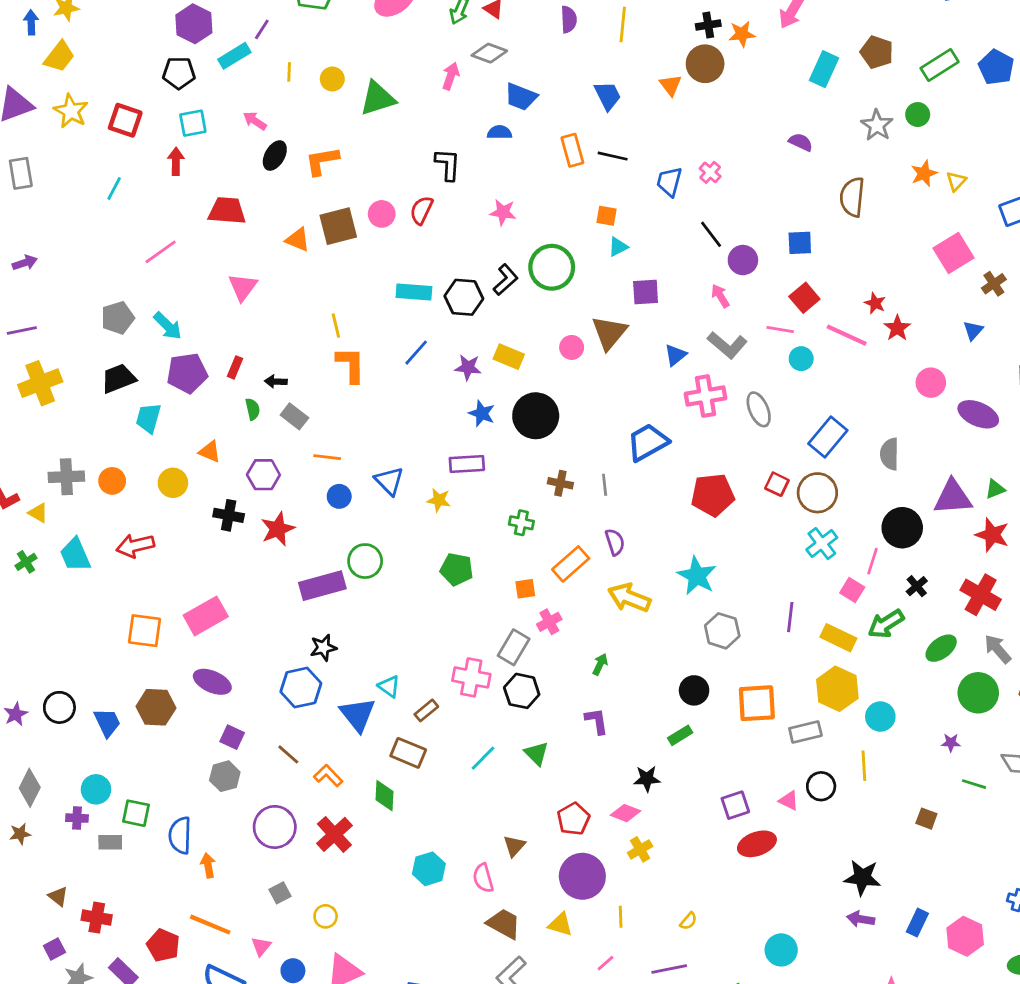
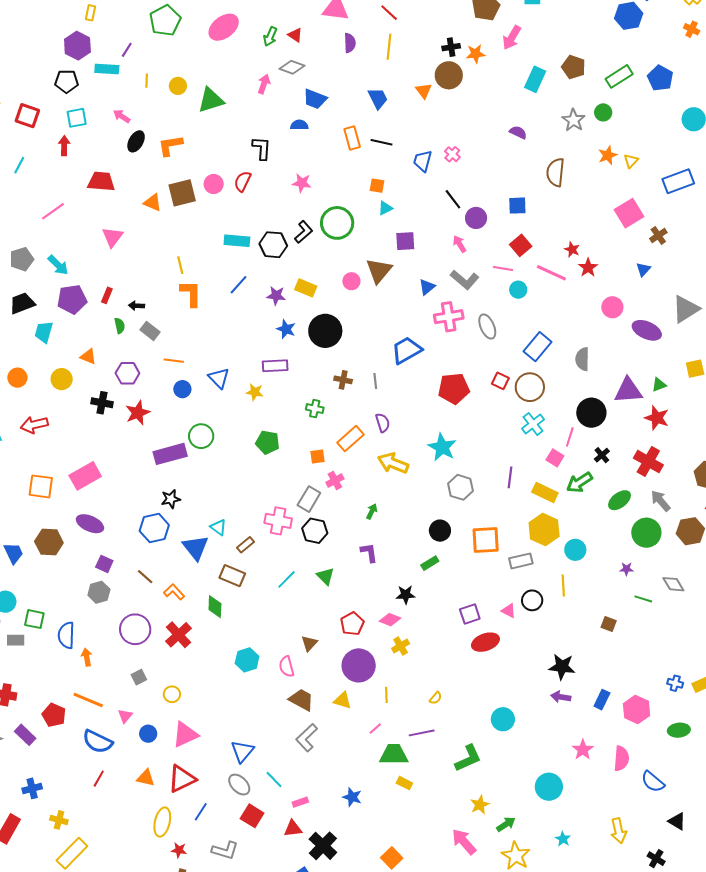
cyan rectangle: (234, 56) -> (107, 69), turned 35

